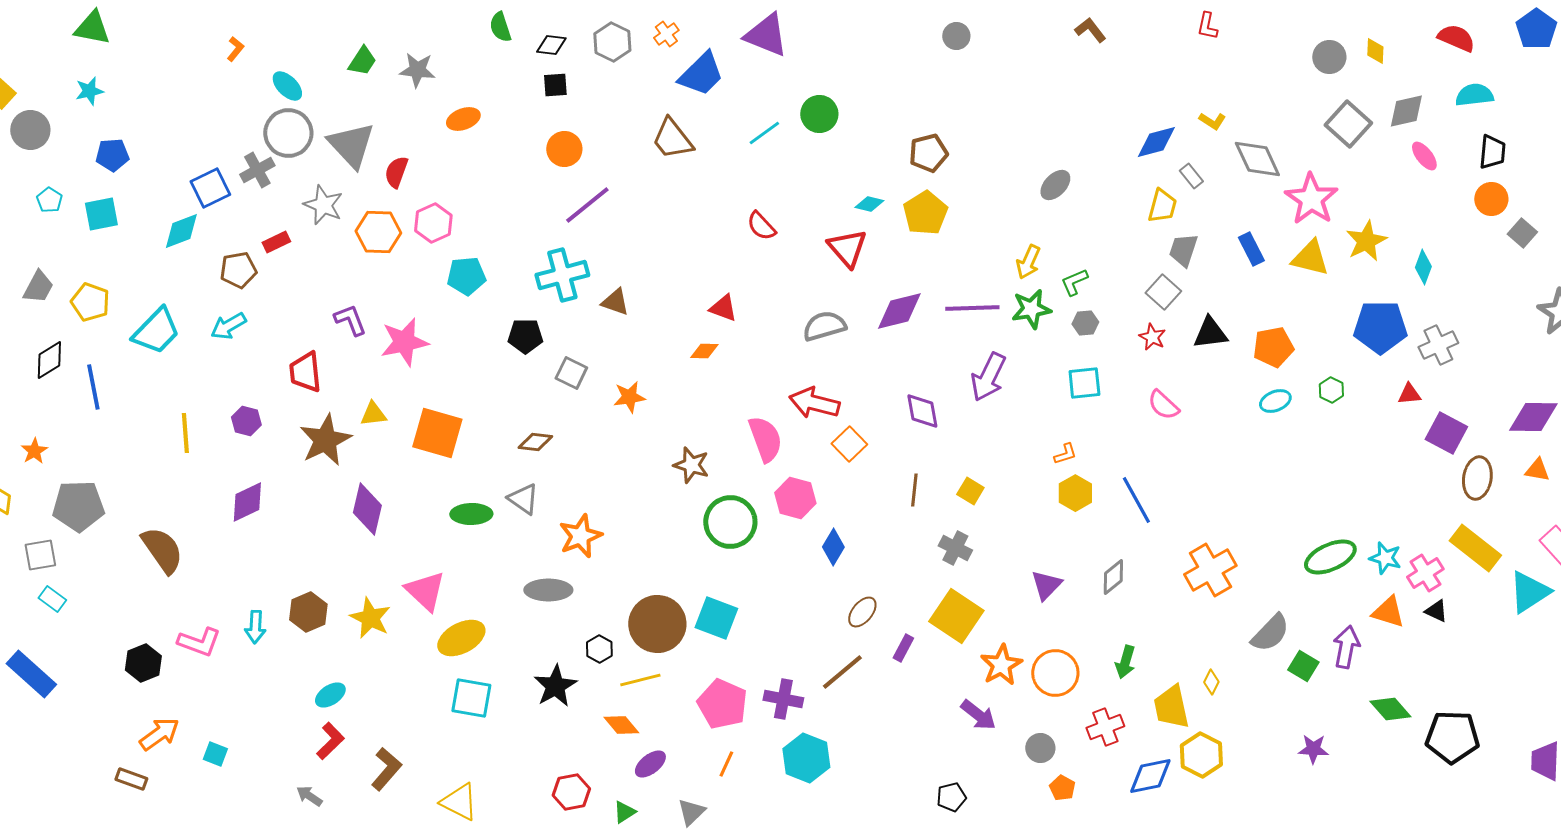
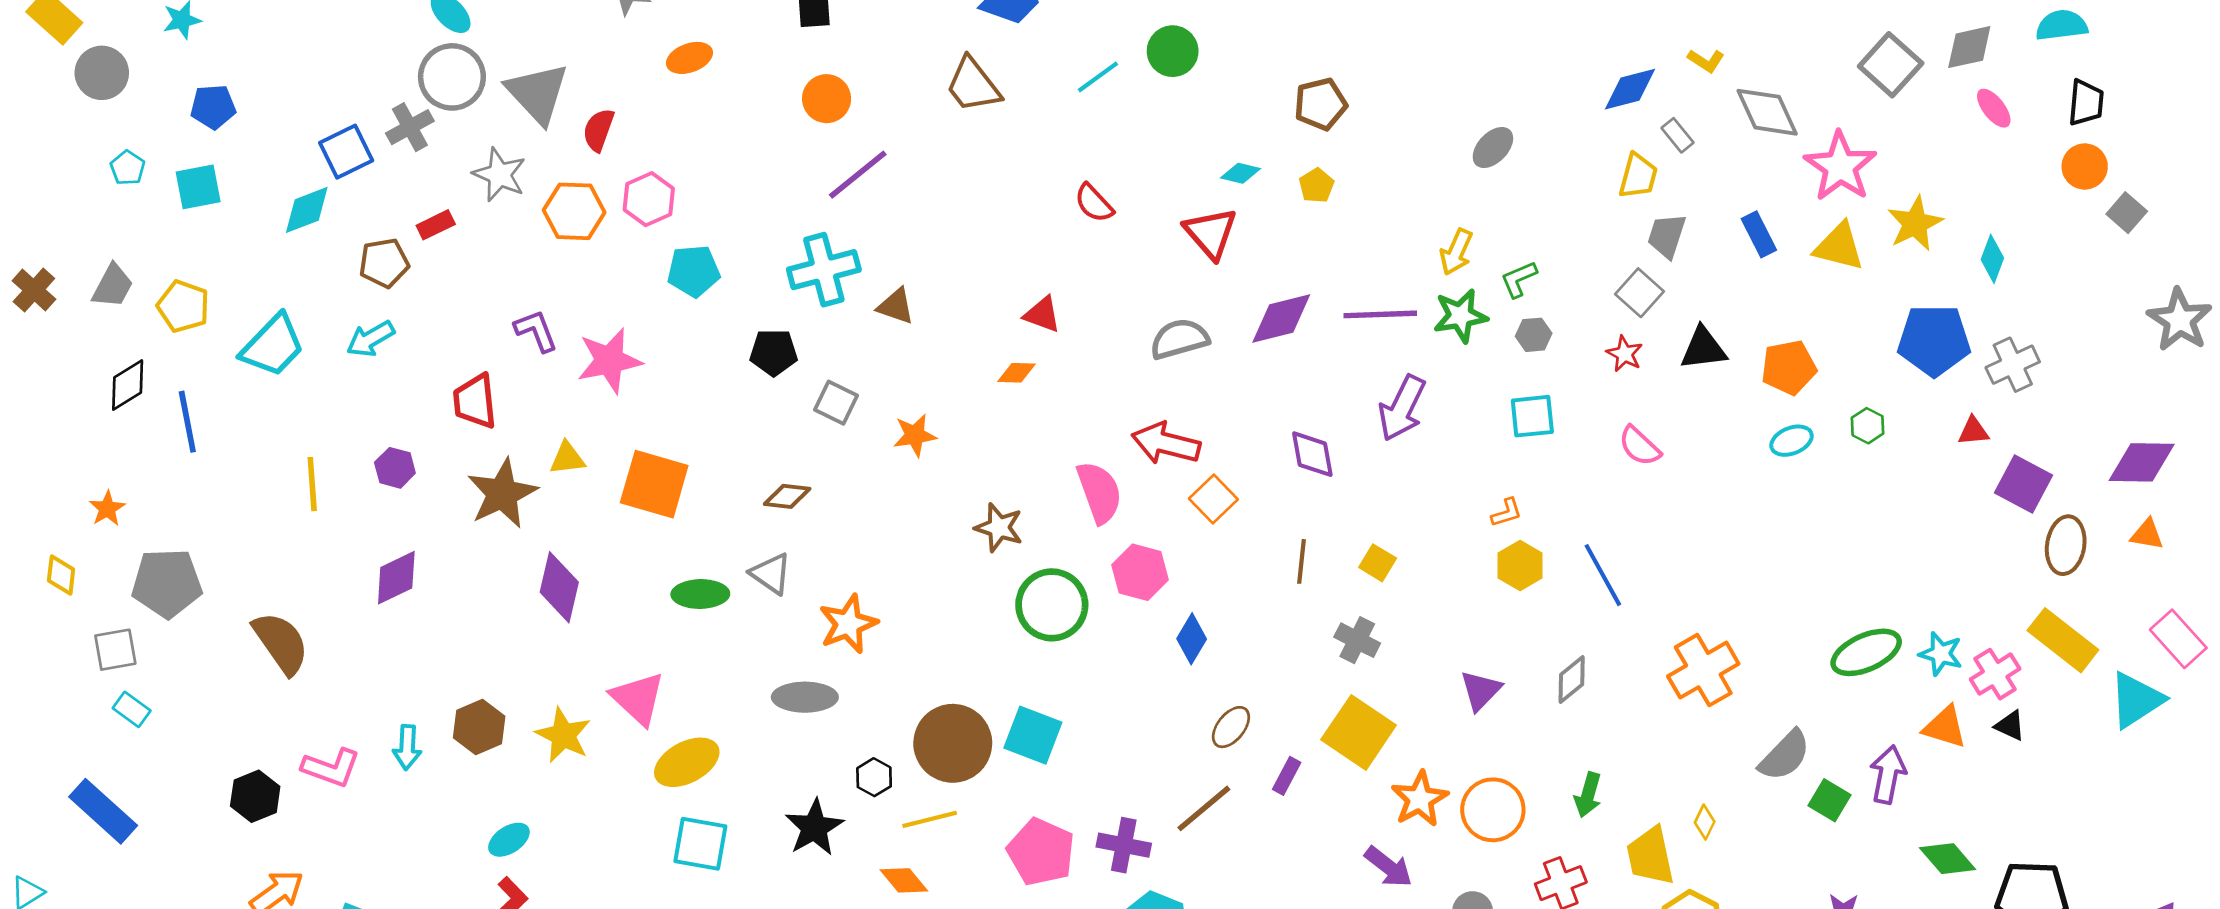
yellow pentagon: (925, 213) -> (1316, 186), size x0.6

